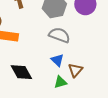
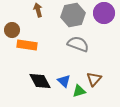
blue triangle: (57, 60) -> (64, 81), moved

